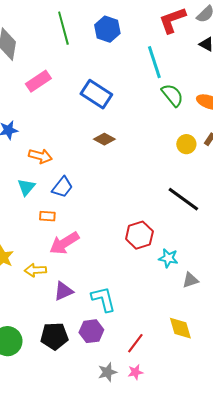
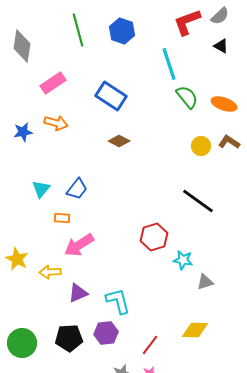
orange arrow: (40, 156) -> (56, 123), moved
yellow diamond: (180, 328) -> (195, 330), turned -72

